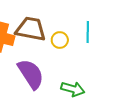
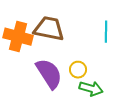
yellow circle: (60, 40) -> (78, 70), moved

